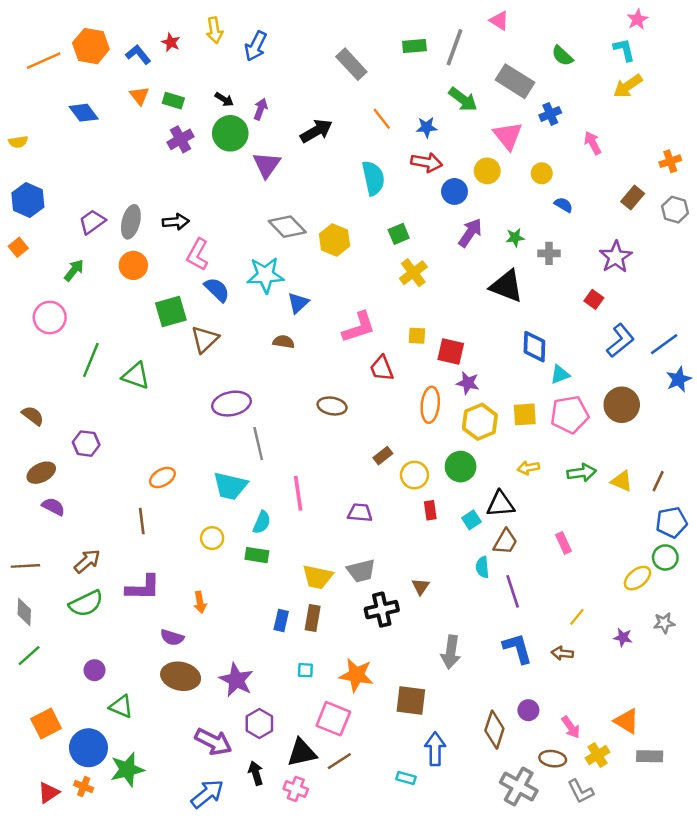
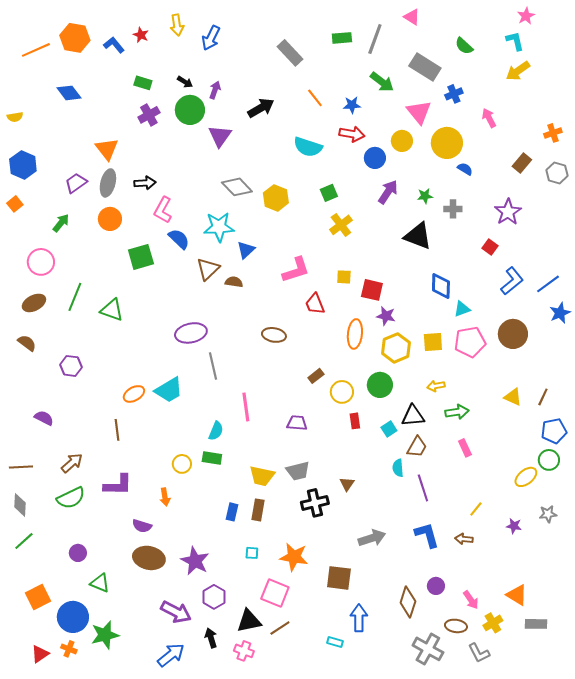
orange triangle: (139, 96) -> (107, 149), moved, size x1.4
yellow circle: (542, 173) -> (447, 143), size x1.8
cyan semicircle: (373, 178) -> (308, 147), turned 120
brown triangle: (205, 339) -> (208, 269), moved
brown ellipse: (41, 473) -> (34, 303), moved
green arrow: (582, 473) -> (457, 412), moved
cyan trapezoid: (230, 486) -> (169, 390), moved, turned -44
yellow circle: (212, 538) -> (182, 464), moved
gray arrow: (451, 652) -> (372, 538), turned -116

